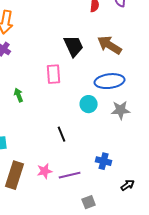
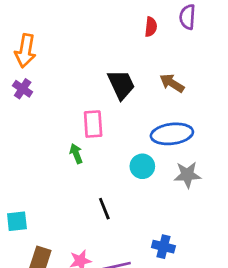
brown arrow: (110, 45) -> (172, 83), size x0.7
green arrow: (19, 95) -> (76, 154), moved

